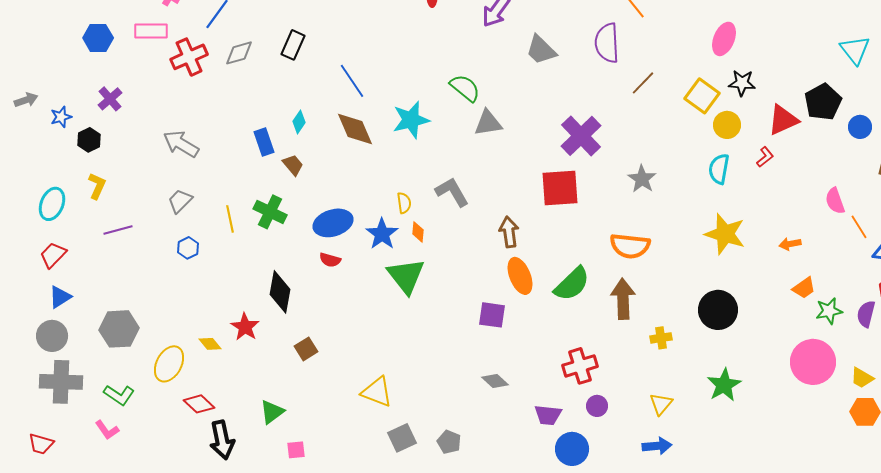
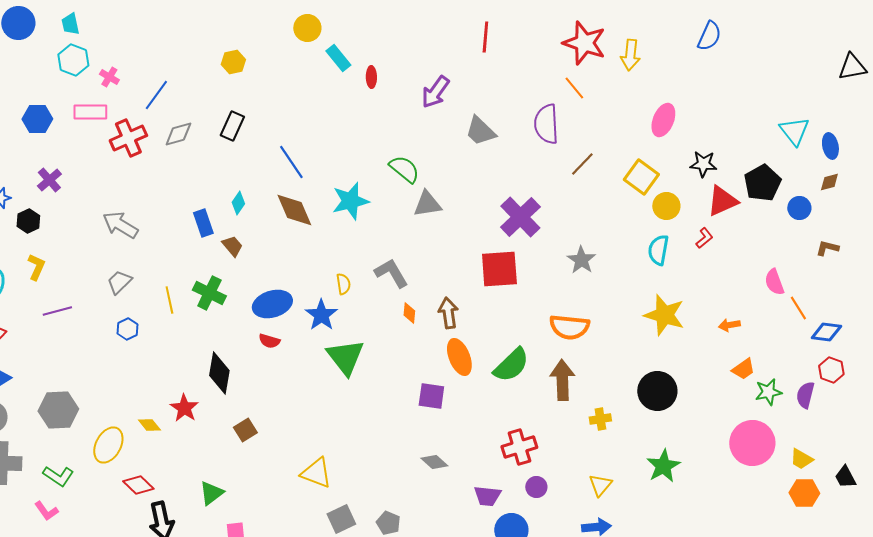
black star: (742, 83) -> (703, 164), moved
orange diamond: (418, 232) -> (409, 313), moved

